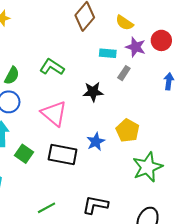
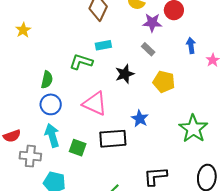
cyan rectangle: (108, 53) -> (103, 45), moved
gray rectangle: (124, 73) -> (148, 49), turned -64
yellow pentagon: (128, 131) -> (164, 82), moved

